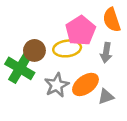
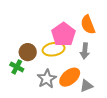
green cross: (20, 68) -> (17, 67), size x0.6

